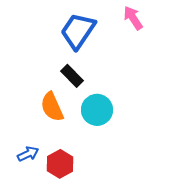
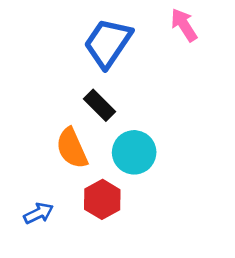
red hexagon: (60, 164) -> (102, 199), moved

